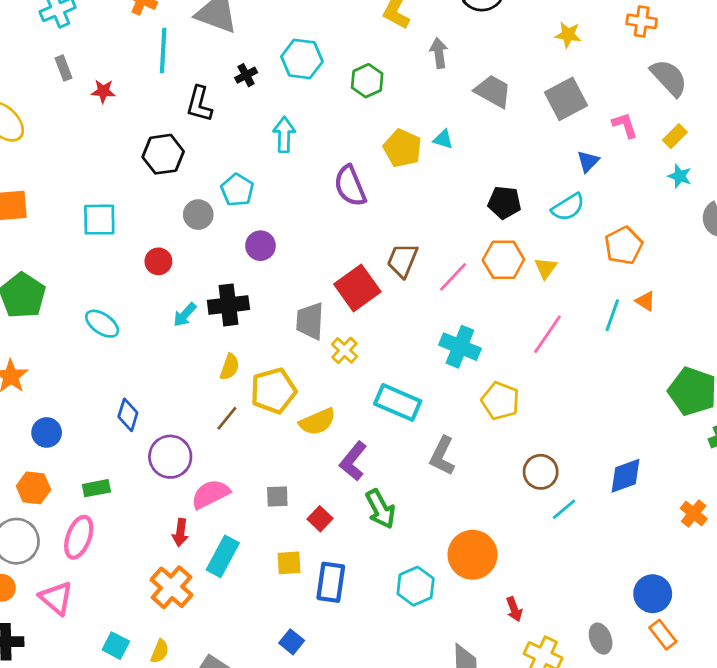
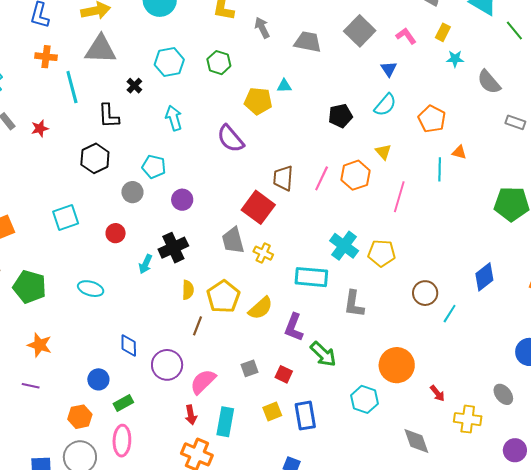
orange hexagon: (503, 260) -> (355, 175), moved
cyan cross: (460, 347) -> (344, 246), moved, turned 32
blue circle: (47, 432) -> (98, 379), moved

